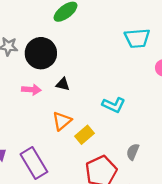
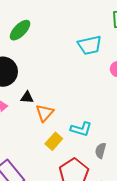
cyan L-shape: (114, 105) -> (81, 129), moved
orange triangle: (62, 121) -> (45, 113), moved

